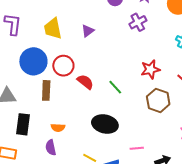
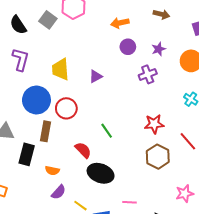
red semicircle: (85, 82) -> (83, 150), moved
green line: (115, 87) -> (107, 131), moved
black rectangle: (23, 124) -> (27, 154), moved
purple semicircle: (51, 148) -> (59, 192), moved, turned -133

